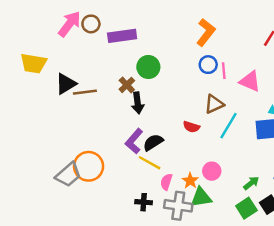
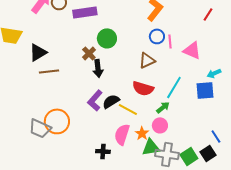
brown line: (85, 92) -> (49, 71), moved
brown triangle: (214, 104) -> (147, 60), moved
red semicircle: (191, 127) -> (143, 88), size x1.5
yellow line: (150, 163) -> (128, 109), moved
gray trapezoid: (68, 175) -> (40, 128), turned 65
pink semicircle: (166, 182) -> (122, 134), size x1.5
green arrow: (251, 183) -> (163, 107), moved
gray cross: (178, 206) -> (167, 154), moved

